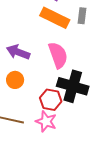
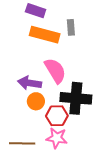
purple arrow: (18, 52) -> (30, 83), moved
orange circle: (15, 80) -> (36, 101), moved

